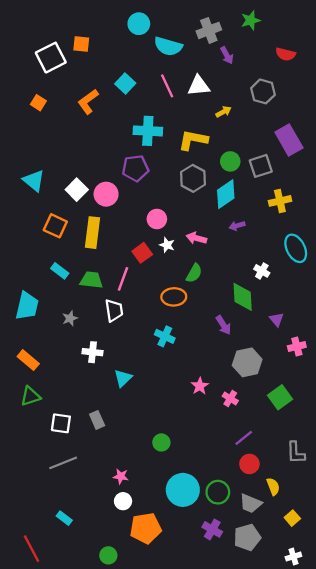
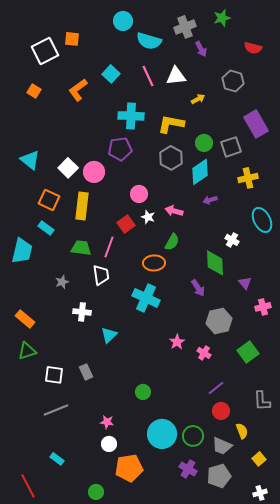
cyan rectangle: (60, 271) -> (46, 228), moved
cyan trapezoid: (27, 306) -> (22, 251), moved
cyan cross: (165, 336) -> (146, 298), size x1.5

